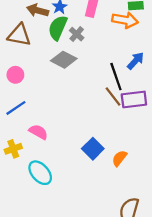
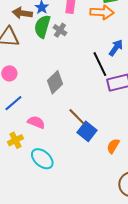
gray diamond: (64, 60) -> (55, 82), moved, turned -65
brown line: (113, 96) -> (77, 117), moved
orange semicircle: (119, 158) -> (113, 146), moved

